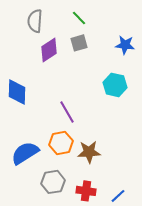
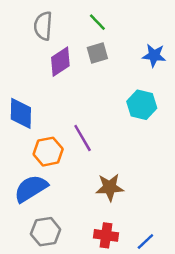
orange hexagon: (61, 143) -> (48, 152), moved
gray hexagon: (53, 182) -> (46, 232), moved

